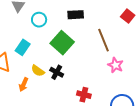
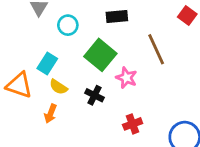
pink star: (115, 65) -> (126, 78), moved
yellow semicircle: (38, 71) -> (58, 87), moved
red cross: (84, 95) -> (133, 124), turned -32

